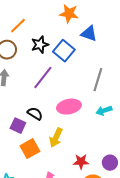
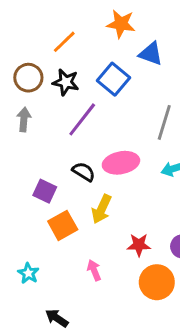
orange line: (18, 26) -> (64, 42), moved
black star: (40, 45) -> (66, 82), moved, turned 30
black semicircle: (35, 114) -> (84, 172), moved

